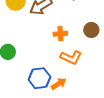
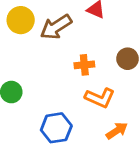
orange arrow: (59, 84) -> (117, 131), moved

